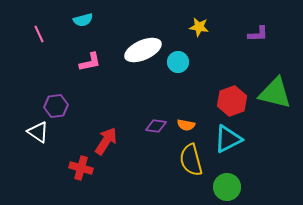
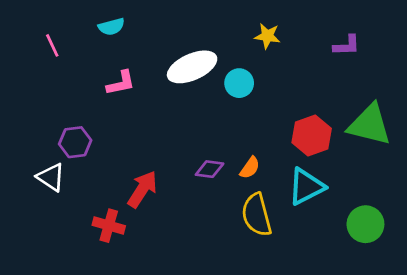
orange semicircle: (186, 125) -> (250, 168), turned -66
green circle: (227, 187) -> (365, 224), moved

